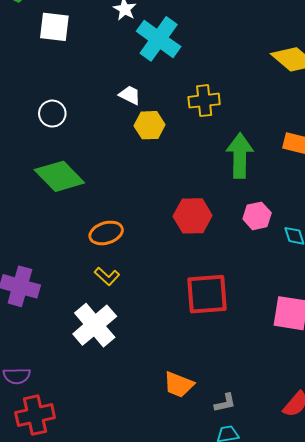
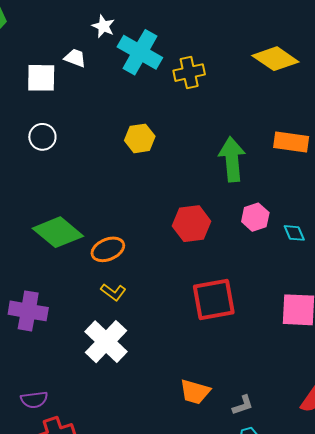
white square: (54, 27) -> (41, 78), moved
white trapezoid: (130, 95) -> (75, 58), moved
yellow cross: (204, 101) -> (189, 73), moved
green diamond: (59, 176) -> (58, 232), moved

